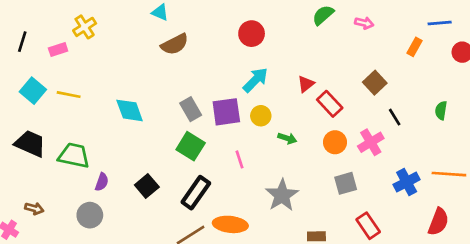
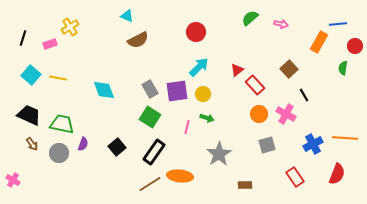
orange rectangle: (415, 47) -> (319, 42), size x1.5
green semicircle: (441, 110) -> (343, 68), moved
green arrow: (287, 138) -> (207, 118), moved
pink cross: (371, 142) -> (286, 114), turned -30
pink line: (240, 159) -> (187, 127), turned 32
brown arrow: (34, 209) -> (32, 144), moved, turned 40
gray circle: (90, 215) -> (59, 153), moved
red rectangle: (368, 226) -> (295, 177), moved

